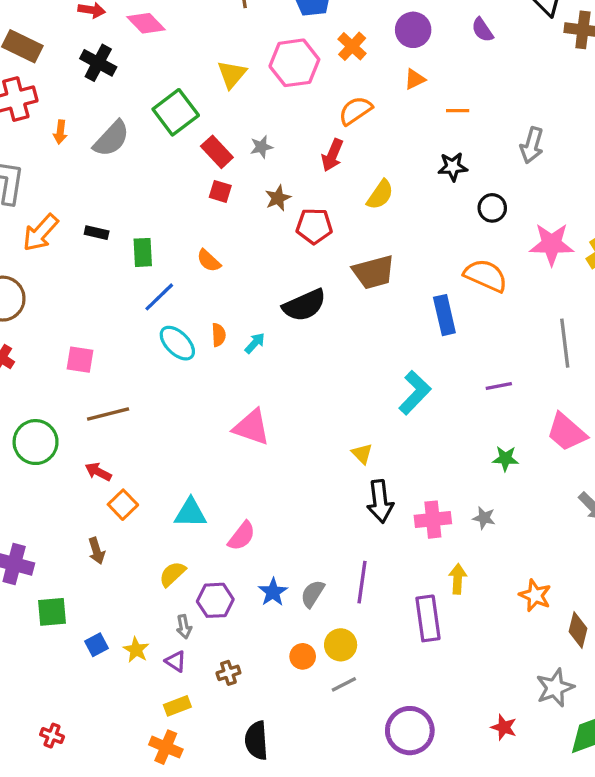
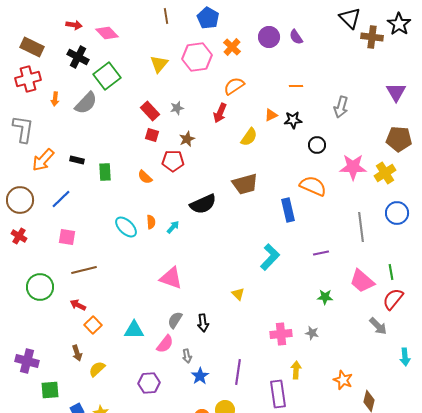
purple semicircle: (482, 30) -> (296, 37), moved
orange triangle: (415, 79) -> (271, 115), moved
green square: (176, 112) -> (107, 76), moved
red pentagon: (314, 226) -> (173, 161), moved
blue line: (159, 297) -> (61, 199), moved
black arrow: (380, 501) -> (203, 323), moved, size x0.7
yellow semicircle: (172, 574) -> (97, 369), moved
blue star: (273, 592) -> (200, 376), moved
gray semicircle: (313, 594) -> (175, 320), moved
gray arrow: (184, 627) -> (187, 356), moved

